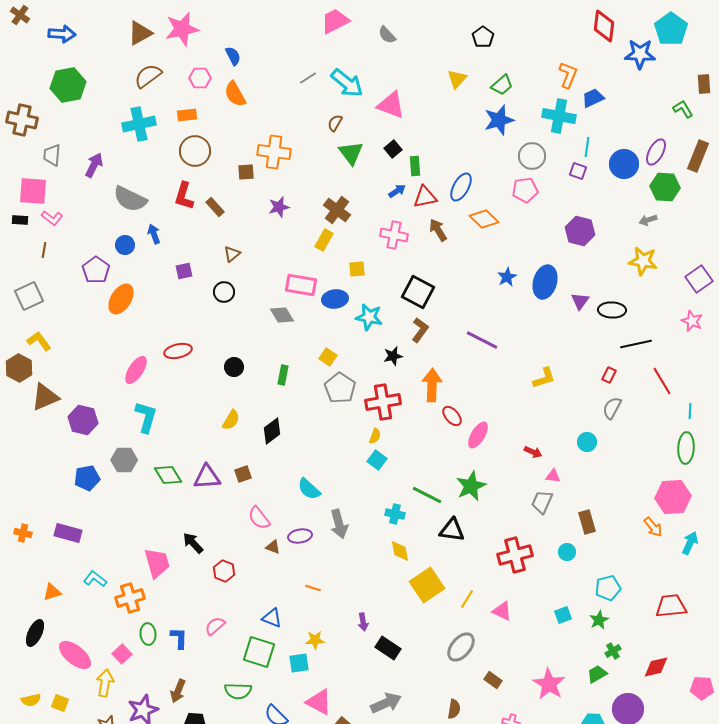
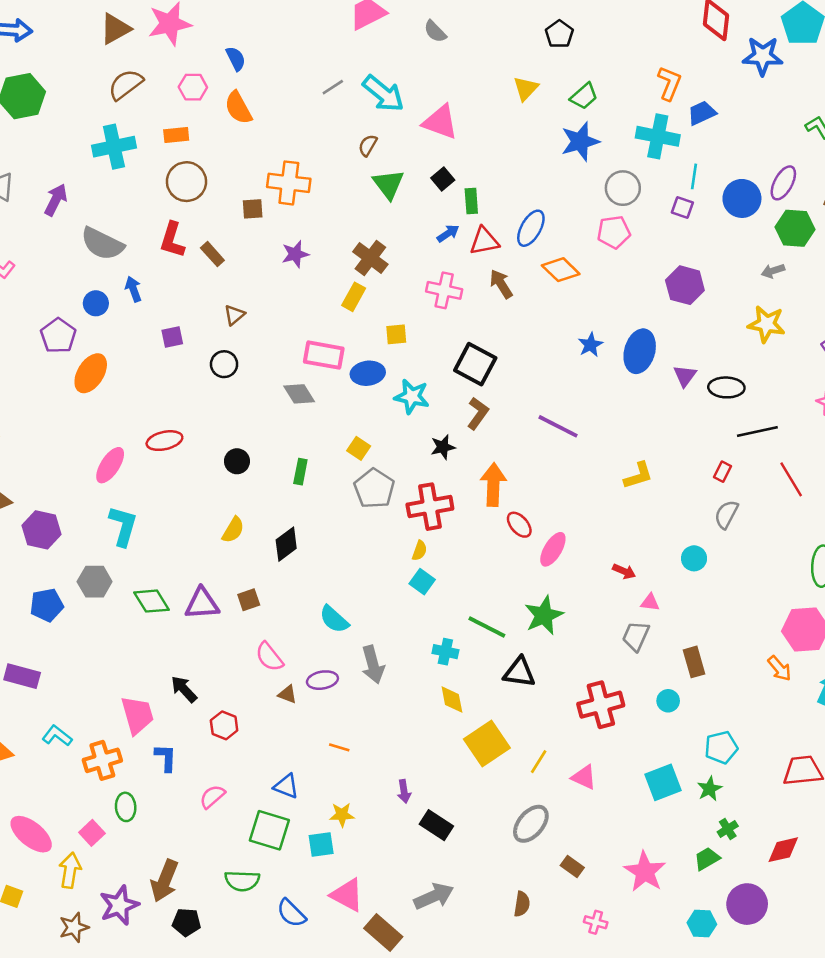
cyan square: (563, 615) -> (663, 782), size x1.6
blue L-shape: (179, 638) -> (166, 758), moved
brown arrow: (178, 691) -> (164, 881), size x1.4

